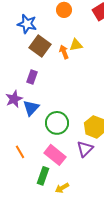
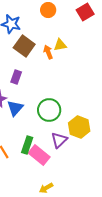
green circle: (57, 123) -> (49, 110), moved
purple triangle: (85, 149) -> (59, 140), moved
green rectangle: (43, 176) -> (27, 145), moved

